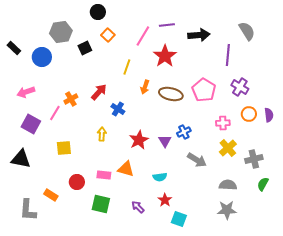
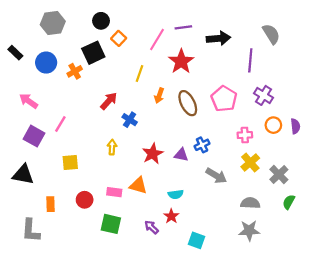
black circle: (98, 12) -> (101, 21), moved
gray hexagon: (61, 32) -> (53, 23), moved
black square: (85, 48) -> (93, 53), size x1.5
pink arrow: (26, 92) -> (29, 101), turned 54
brown ellipse: (171, 94) -> (188, 103), turned 50
orange cross: (71, 99) -> (75, 71), moved
purple triangle: (165, 141) -> (181, 155), turned -48
gray cross: (254, 159) -> (279, 175), turned -30
orange rectangle: (51, 195) -> (51, 204), moved, turned 56
red star: (165, 200) -> (171, 216), moved

